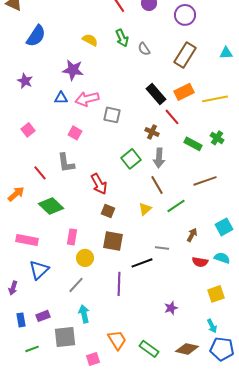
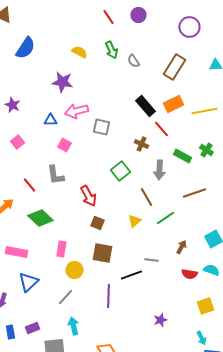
purple circle: (185, 15) -> (189, 27), moved
purple star: (25, 81) -> (12, 105), moved
blue triangle: (61, 98) -> (50, 120), moved
gray arrow: (159, 158) -> (159, 170), moved

